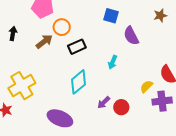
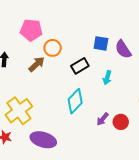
blue square: (111, 16) -> (101, 43), moved
black rectangle: (77, 47) -> (80, 66), moved
purple ellipse: (60, 118) -> (43, 140), moved

